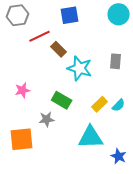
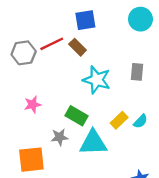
gray hexagon: (18, 15) -> (24, 53), moved
brown rectangle: (59, 49) -> (78, 47), moved
cyan triangle: (91, 137) -> (93, 143), moved

